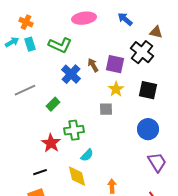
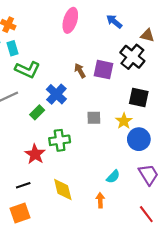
pink ellipse: (84, 18) -> (70, 20), turned -65
green L-shape: (60, 45) -> (27, 70), moved
blue cross: (71, 74) -> (56, 94), moved
yellow star: (116, 89) -> (124, 121), moved
cyan semicircle: (87, 155) -> (113, 177), moved

